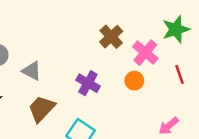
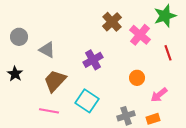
orange circle: (134, 81) -> (137, 78), moved
purple cross: (88, 83) -> (93, 60), turned 30

